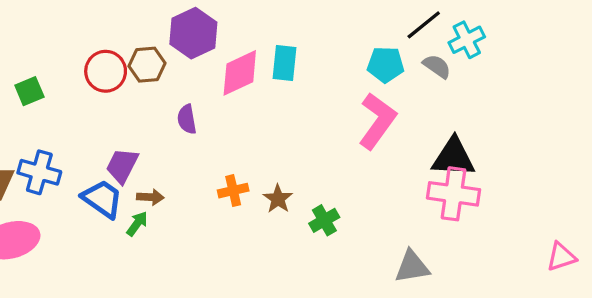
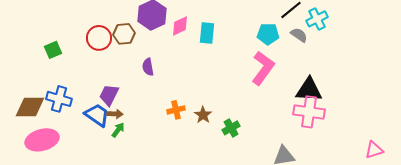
pink diamond: (240, 73) -> (180, 26), moved, size x0.7
brown arrow: (150, 197) -> (115, 114), moved

